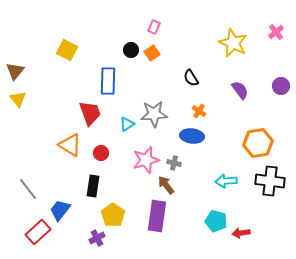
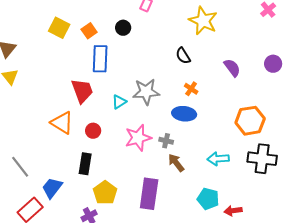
yellow star: (233, 43) -> (203, 21), moved
orange square: (152, 53) -> (89, 31), moved
brown arrow: (166, 185) -> (176, 163), moved

